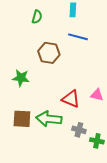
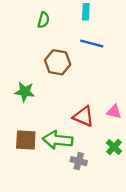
gray cross: (79, 130) -> (79, 161), moved
green cross: (97, 141) -> (114, 147), moved, turned 32

